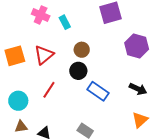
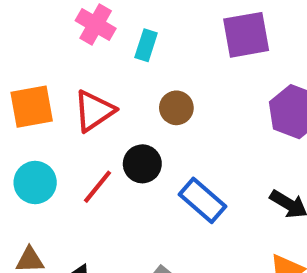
cyan rectangle: (65, 22) -> (146, 45), turned 40
black circle: (78, 71) -> (142, 164), moved
cyan circle: (18, 101) -> (35, 182), moved

